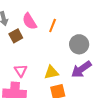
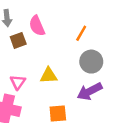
orange line: (53, 26) -> (81, 33), moved
yellow triangle: (51, 72) -> (49, 76), moved

